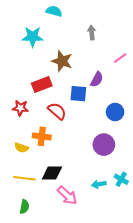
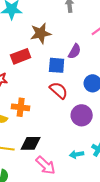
brown star: (62, 61) -> (41, 33), turned -30
red semicircle: (57, 111) -> (59, 90), moved

